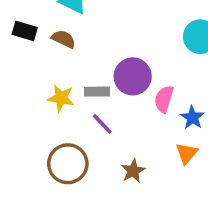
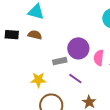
yellow star: (61, 98) -> (38, 80), moved
purple line: (102, 124) -> (75, 79), moved

